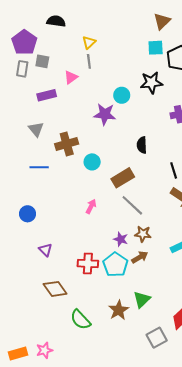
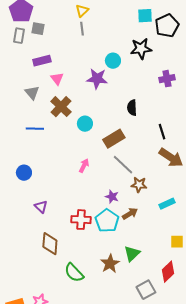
pink triangle: (71, 77) -> (57, 79), moved, turned -32
brown cross: (67, 144) -> (61, 107), turned -30
brown star: (143, 234) -> (139, 185), moved
brown diamond: (55, 289) -> (50, 244), turned 40

